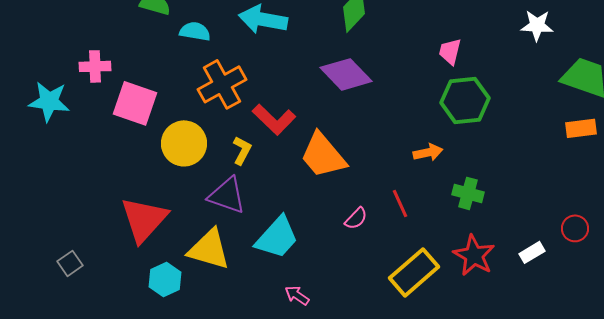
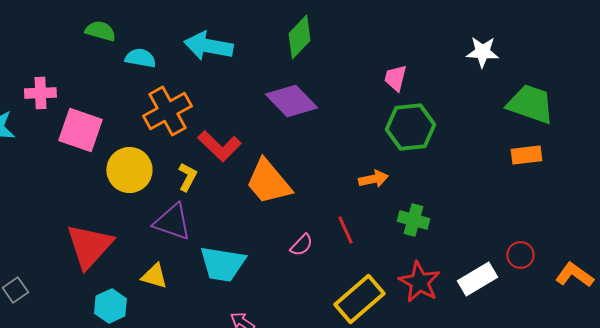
cyan trapezoid: (277, 237) -> (222, 264), turned 57
yellow triangle: (209, 249) -> (154, 276), size x0.6
white rectangle: (532, 252) -> (477, 279), size x1.5

